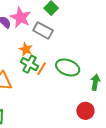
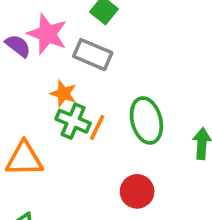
green ellipse: (68, 67) -> (146, 120), turned 60
red circle: (85, 111) -> (137, 191), moved

